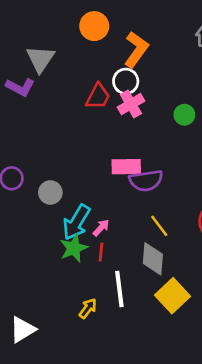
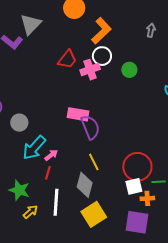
white circle: (126, 81) -> (102, 56), moved
green circle: (184, 115) -> (129, 70), moved
purple semicircle: (146, 181) -> (90, 127), turned -115
green star: (74, 248) -> (19, 190), moved, turned 30

